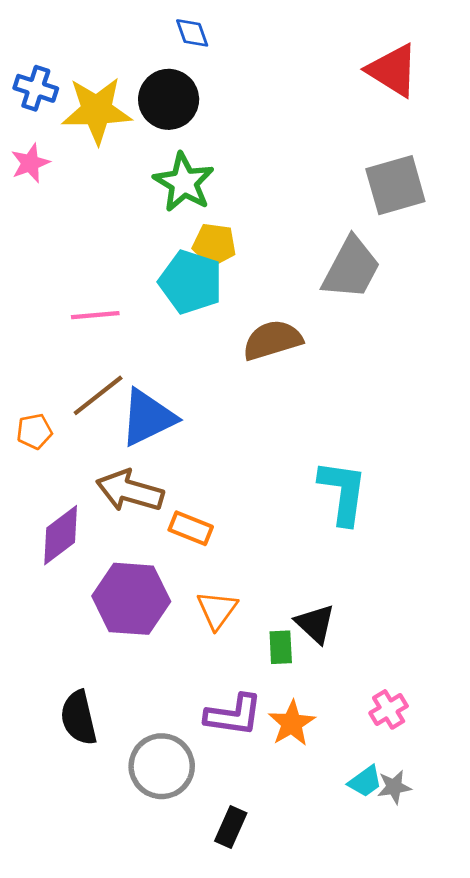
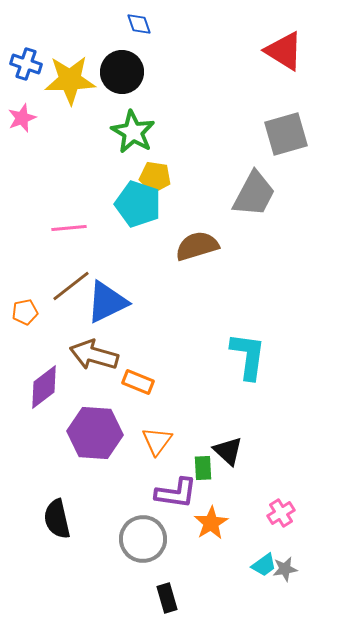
purple L-shape: (234, 715) -> (176, 493), moved
gray circle: (162, 766) -> (143, 539), moved
black rectangle: (231, 827) -> (167, 598), turned -40

